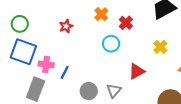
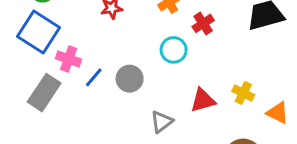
yellow cross: (160, 47) -> (243, 93), moved, turned -32
gray circle: (89, 91) -> (130, 79), moved

